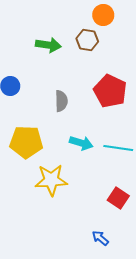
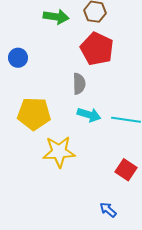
red pentagon: (110, 91) -> (97, 49), moved
gray semicircle: (61, 101) -> (79, 84), moved

